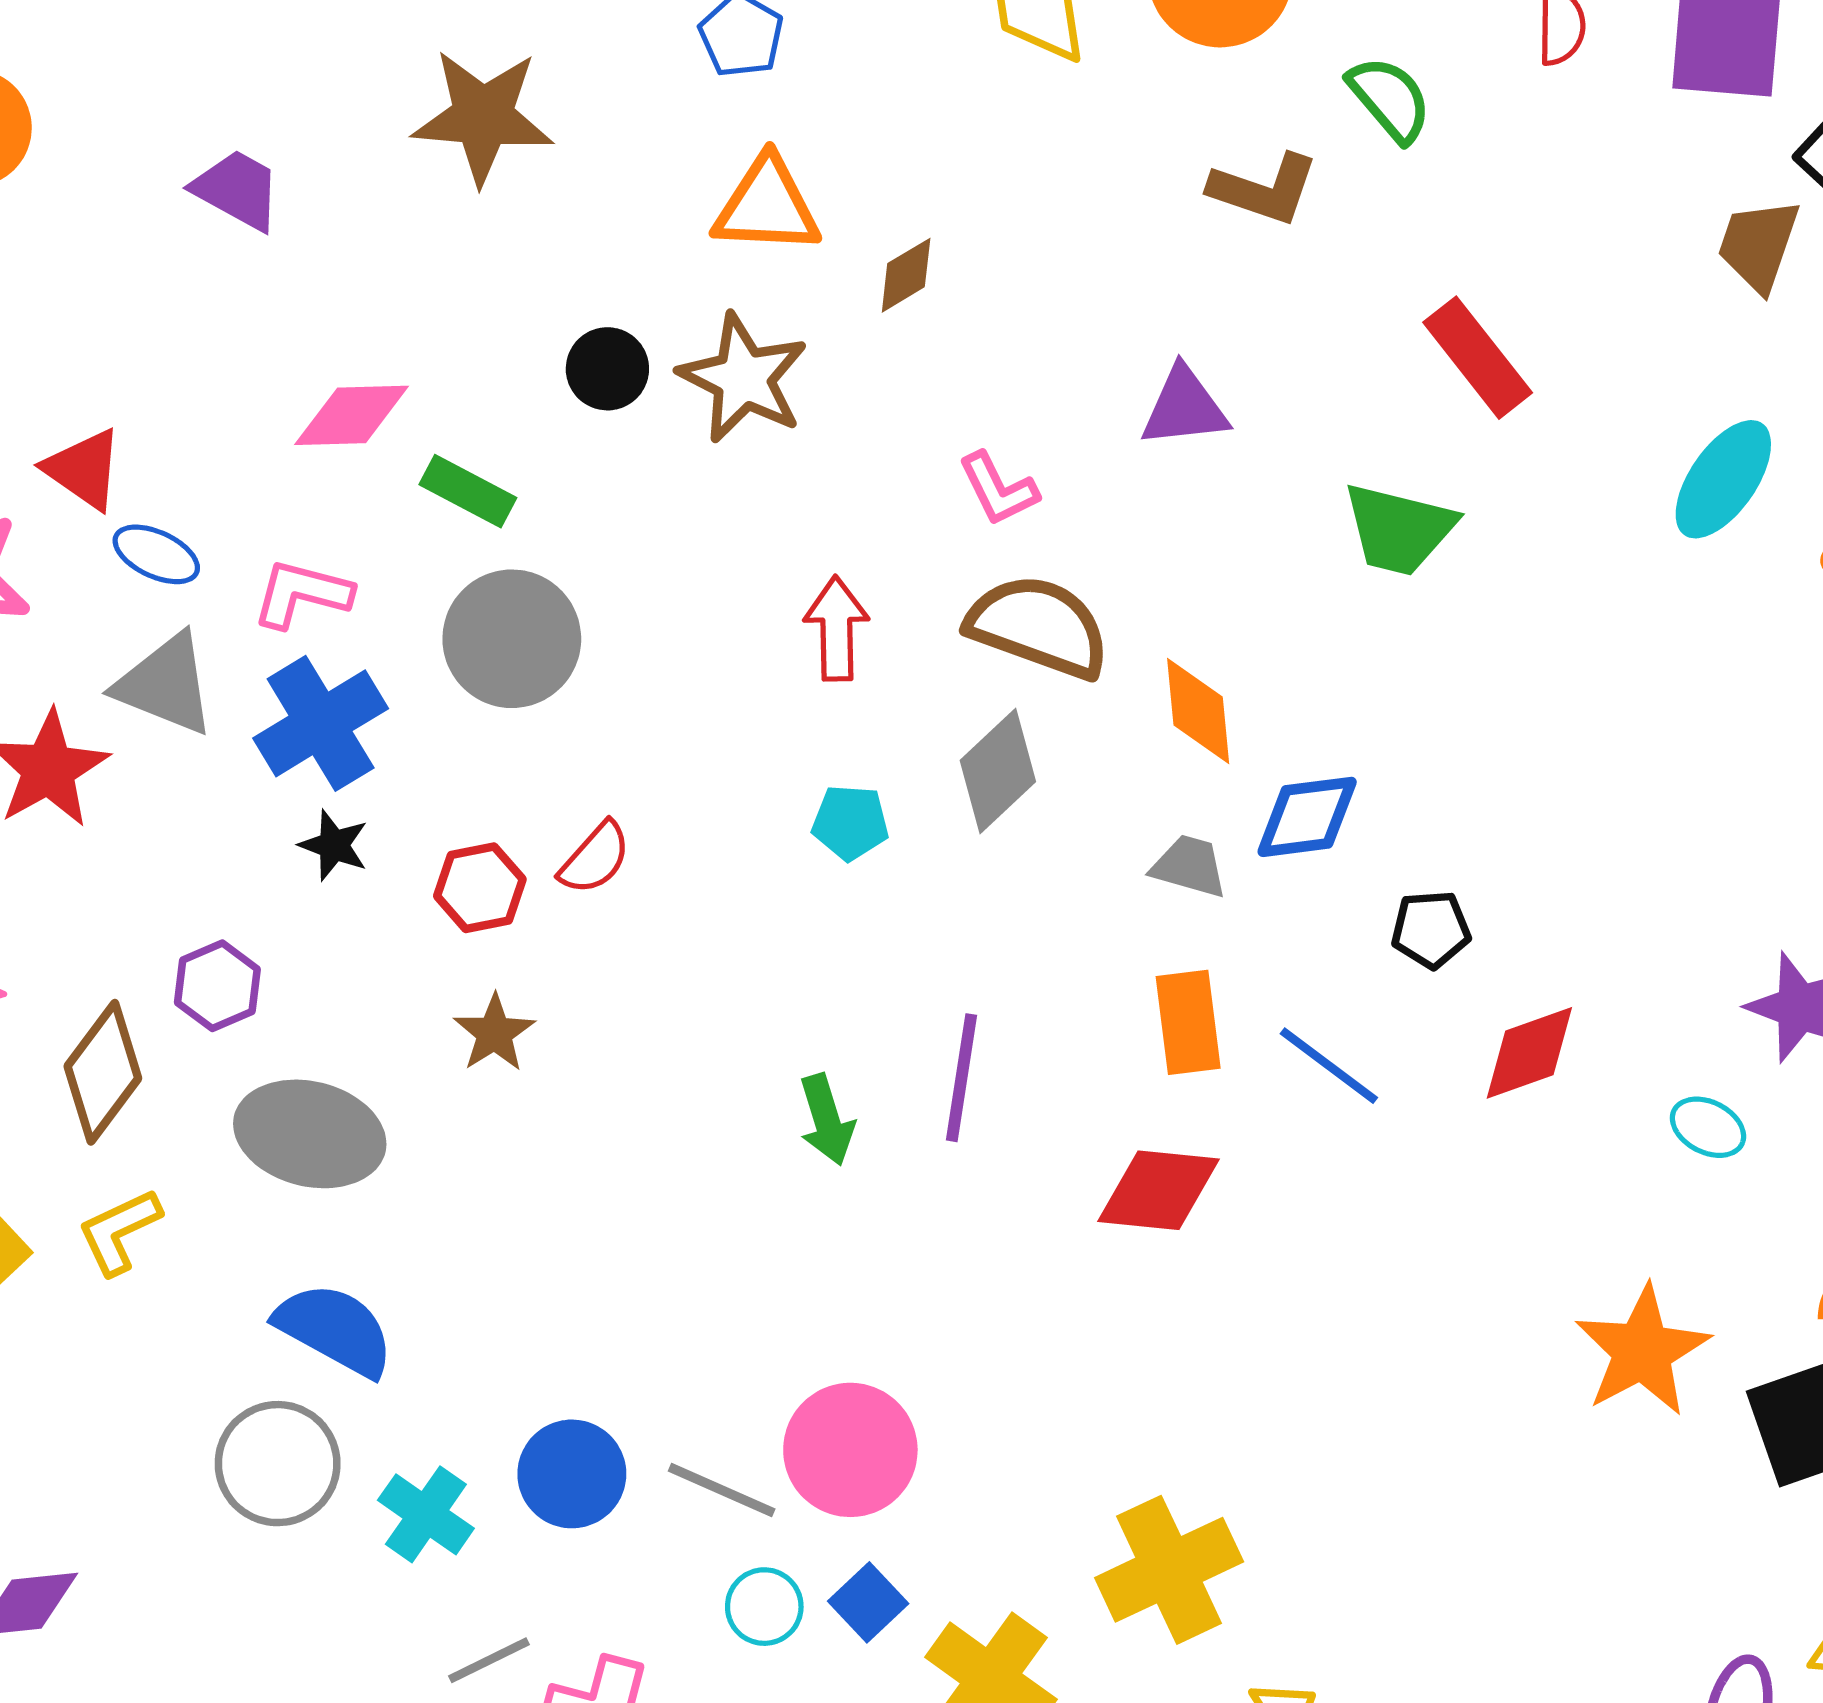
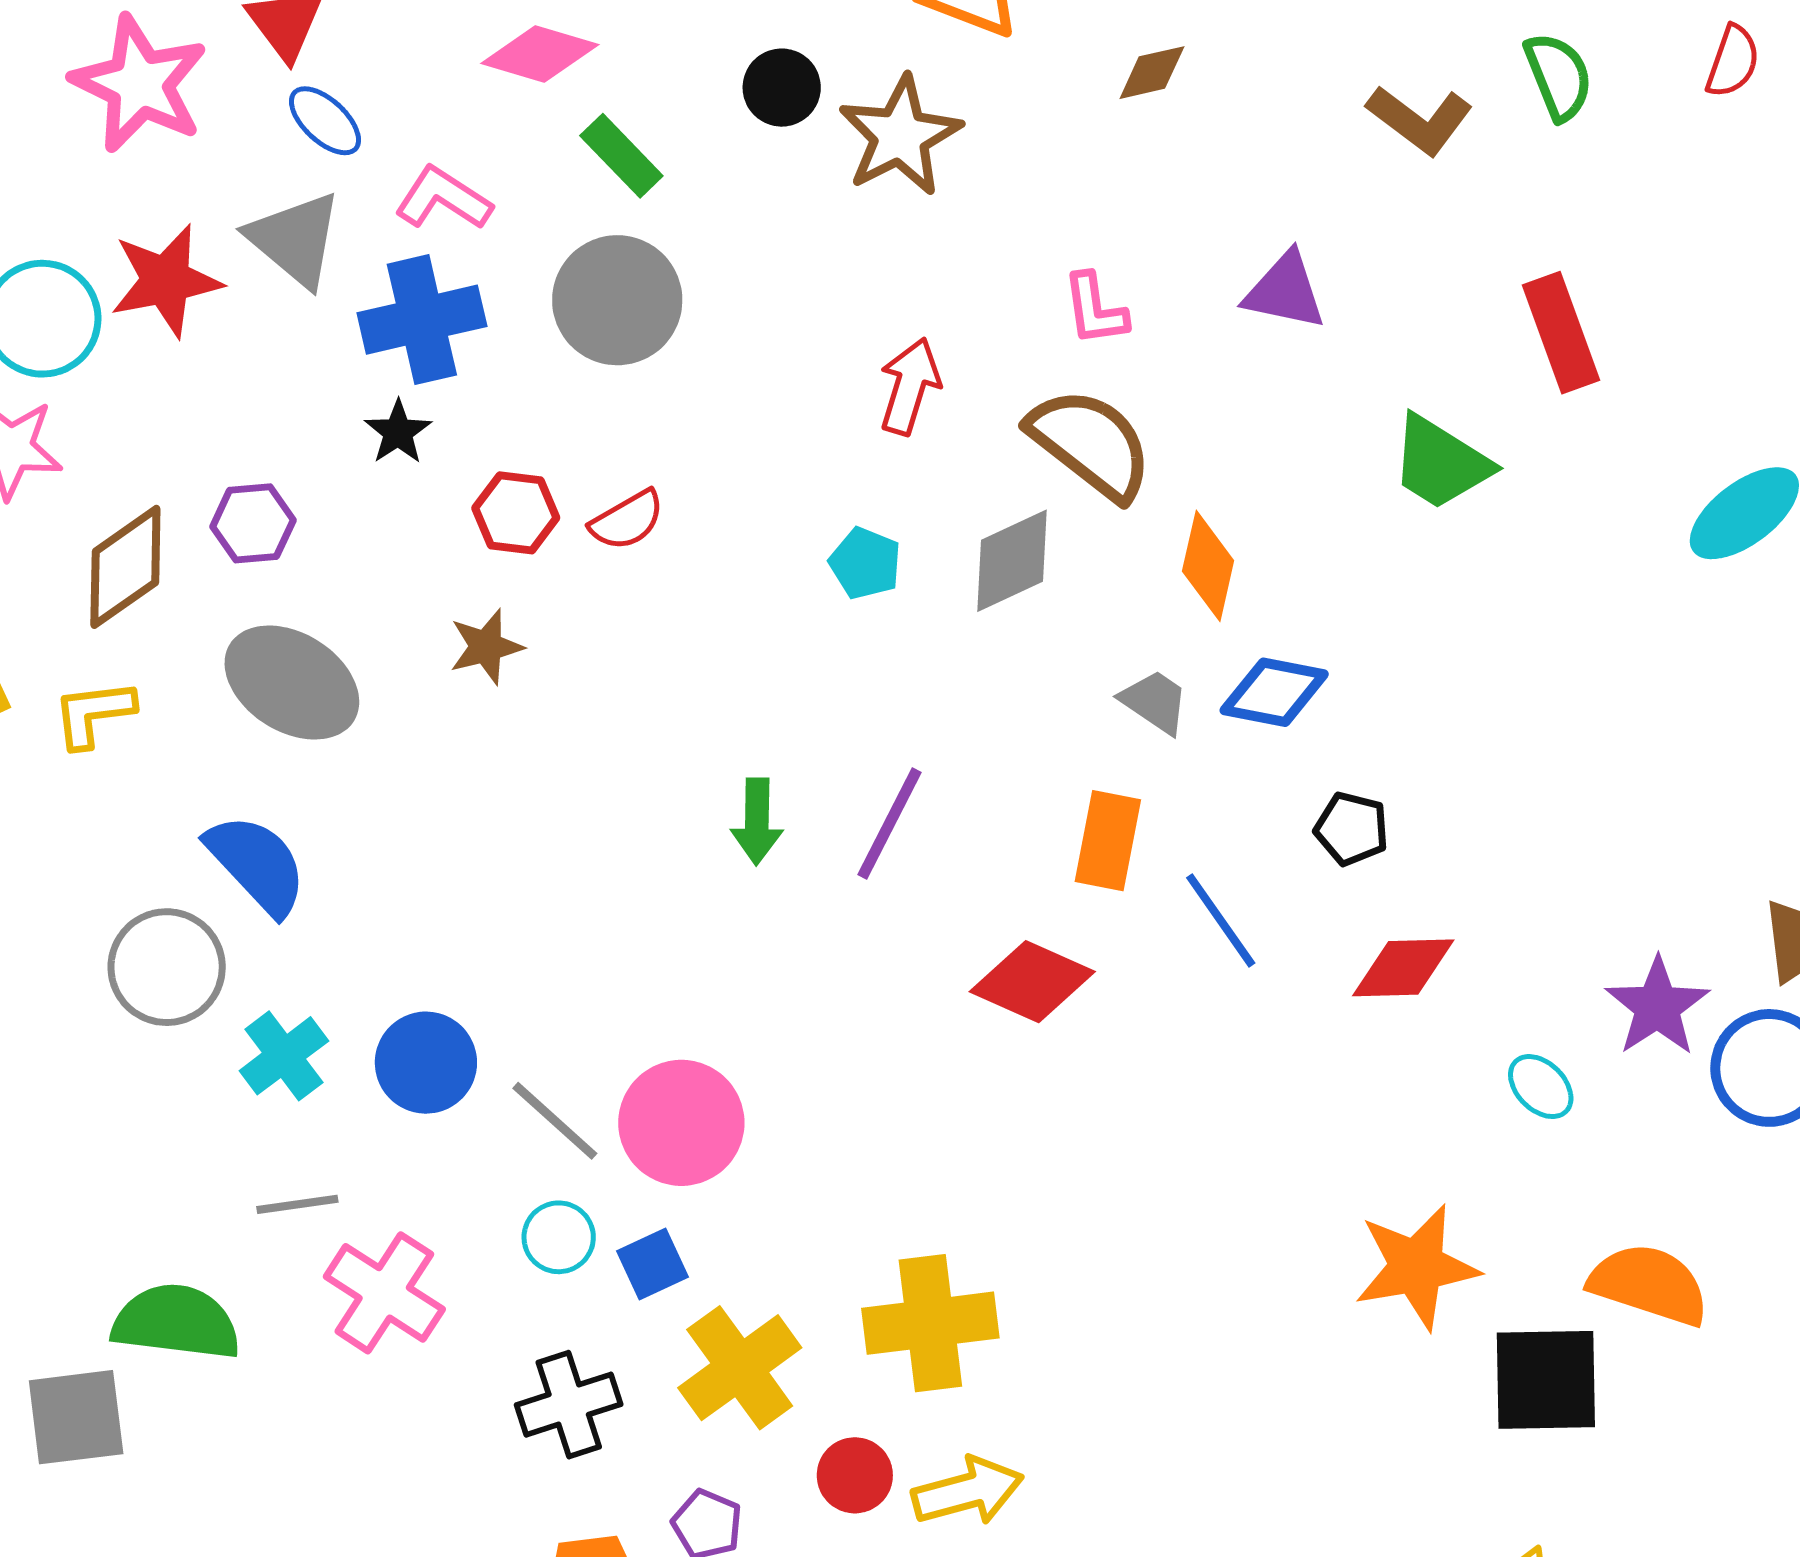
brown diamond: (906, 275) -> (1152, 73), moved

